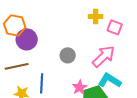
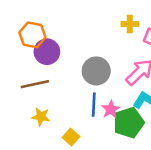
gray circle: (68, 55) -> (96, 71), size x1.5
blue line: (42, 83) -> (94, 105), moved

